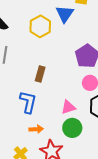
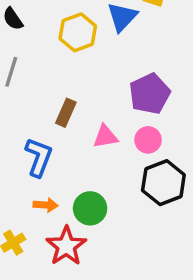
pink triangle: (68, 107) -> (105, 137), moved
green circle: (72, 128) -> (90, 208), moved

